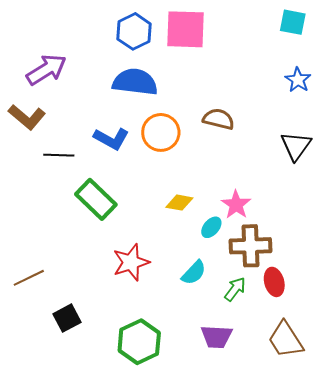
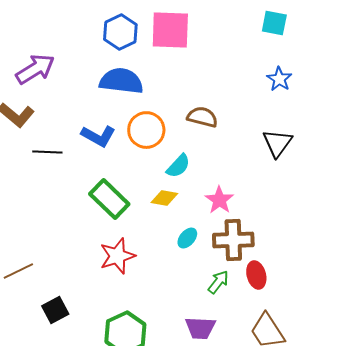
green rectangle: (96, 199) -> (109, 199), moved
cyan ellipse: (211, 227) -> (187, 238), moved
cyan semicircle: (194, 273) -> (178, 166), moved

